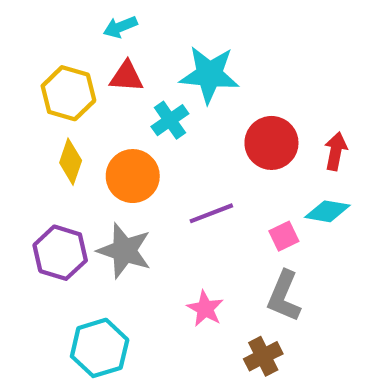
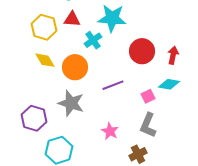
yellow diamond: (71, 162) -> (45, 60), turned -50
purple hexagon: (60, 253) -> (34, 118), moved

